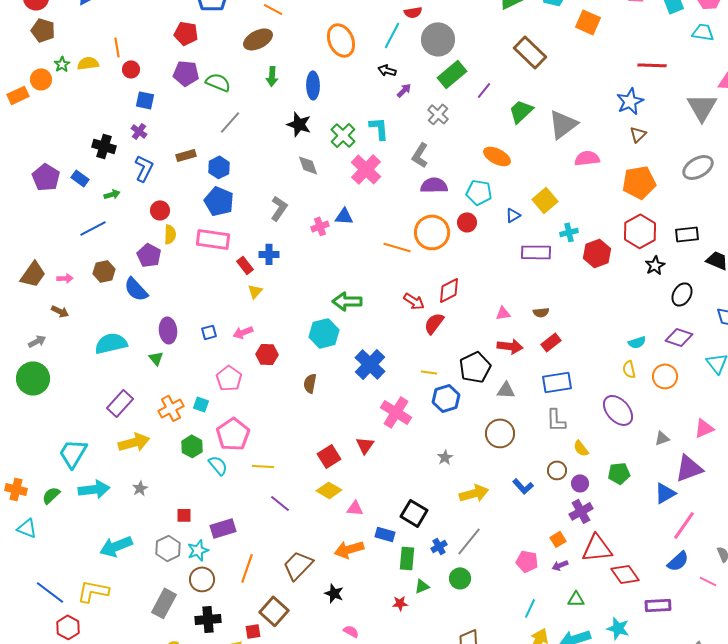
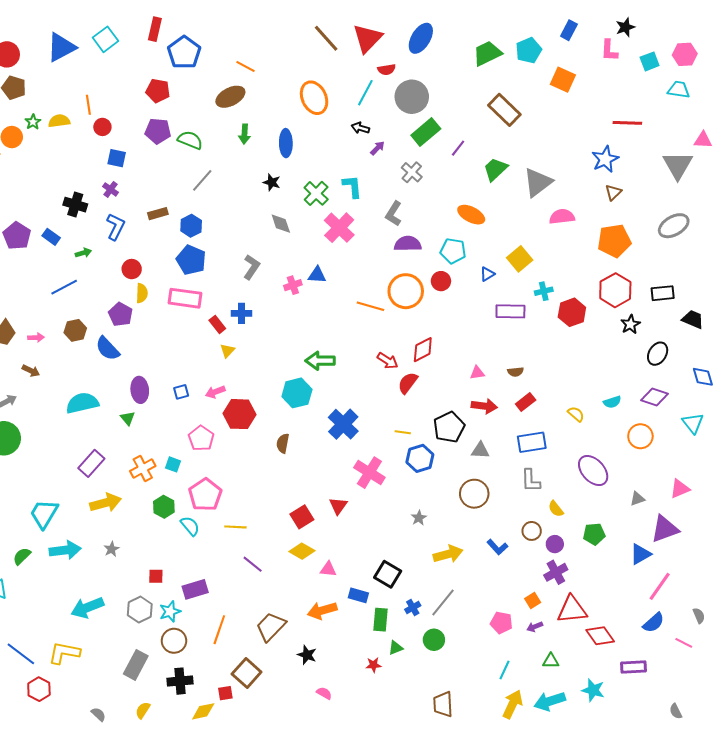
black star: (299, 124) -> (272, 182), size x0.7
red hexagon: (267, 354) -> (239, 414), size x1.4
yellow semicircle: (629, 369) -> (576, 414), moved, turned 144

